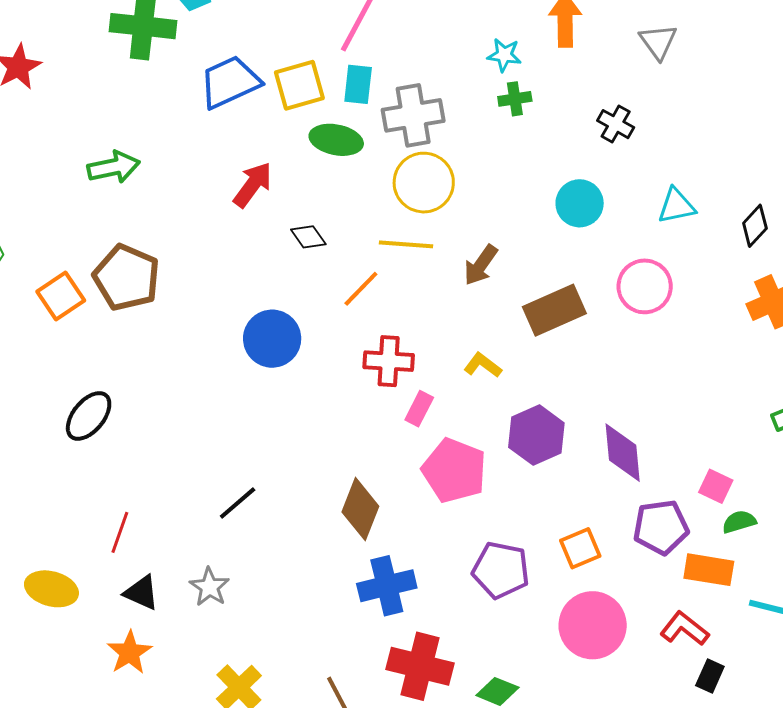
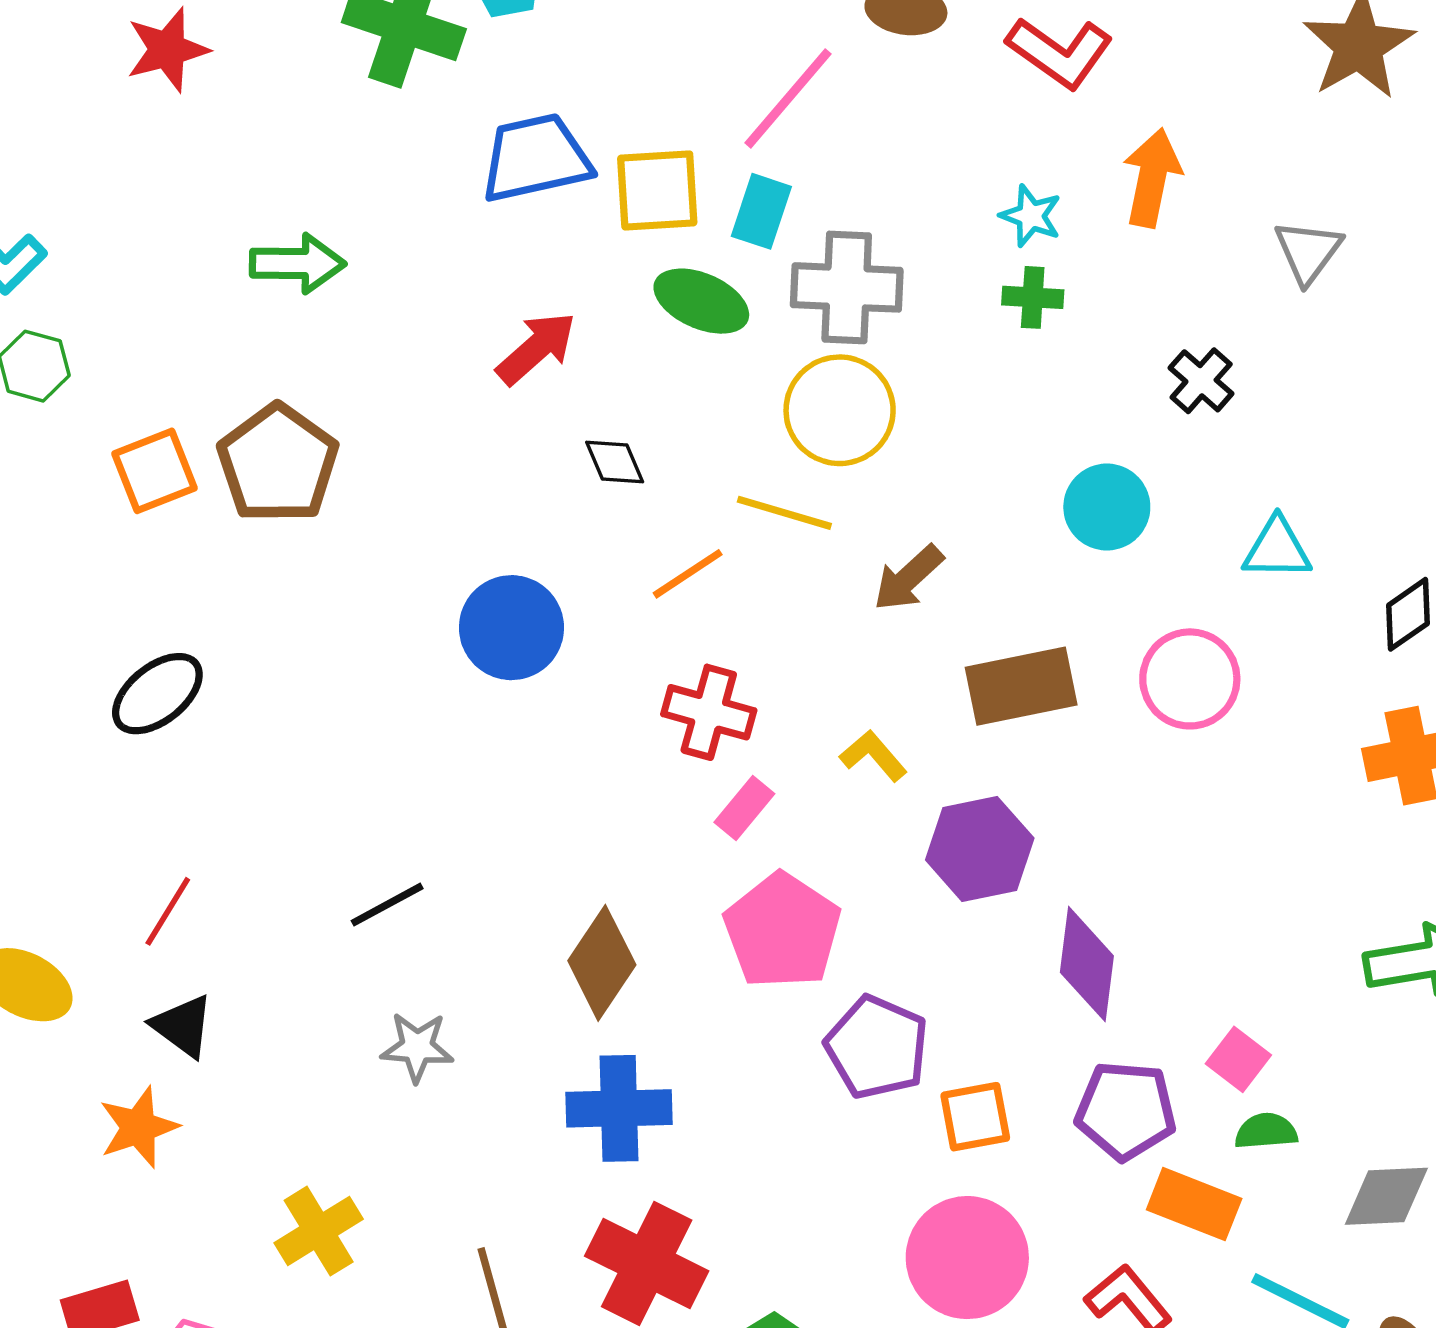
purple hexagon: (536, 435) -> (980, 849), moved
purple pentagon: (501, 570) -> (877, 1047), moved
gray star: (209, 587) -> (417, 1047), moved, turned 30

